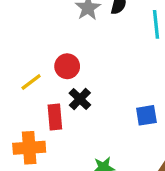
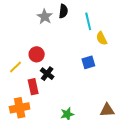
blue square: (146, 115) -> (88, 62), moved

